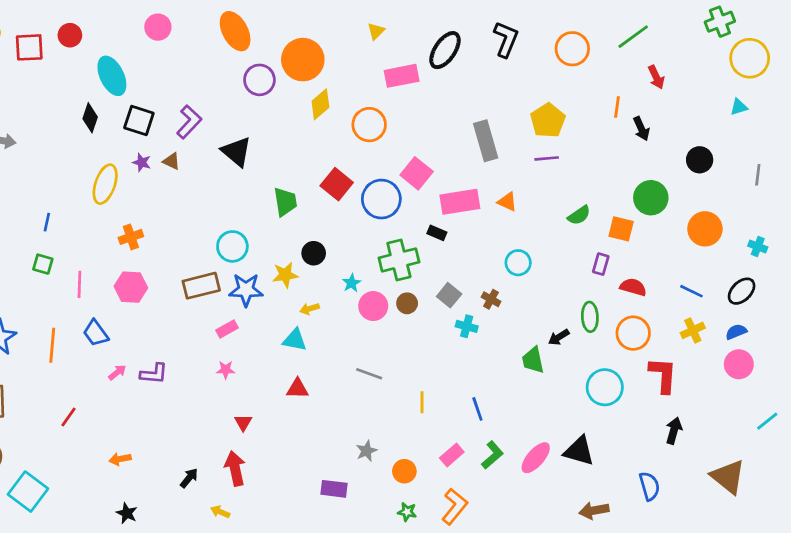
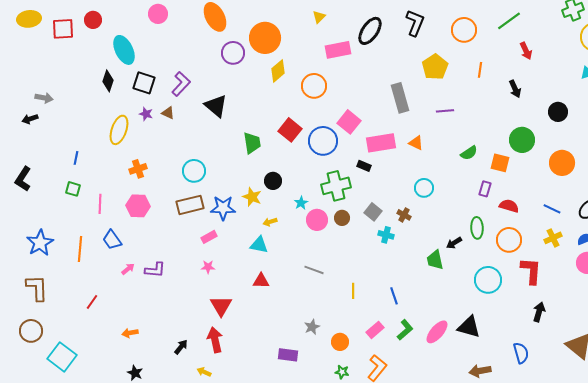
orange line: (617, 107) -> (480, 70), moved
yellow pentagon: (548, 121) -> (435, 67), moved
cyan circle: (232, 246) -> (194, 171), moved
yellow star: (285, 275) -> (252, 197), turned 30
red triangle: (243, 422) -> (221, 306), size x1.6

